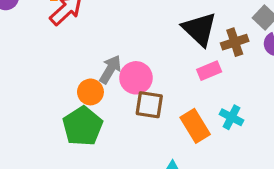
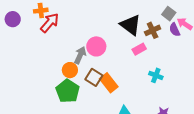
pink circle: (136, 78) -> (96, 46), moved
brown square: (149, 105) -> (94, 77), moved, turned 30
orange rectangle: (195, 126) -> (109, 83), moved

